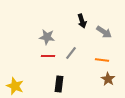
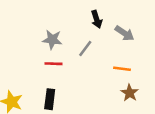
gray line: (71, 53) -> (85, 48), moved
black rectangle: (59, 84) -> (50, 99), moved

